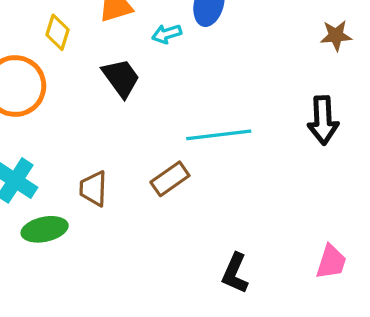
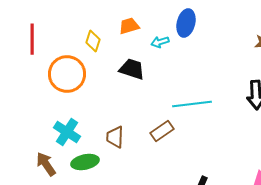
black trapezoid: (121, 78) -> (132, 69), turned -36

